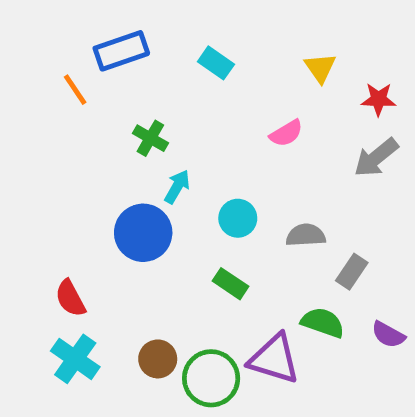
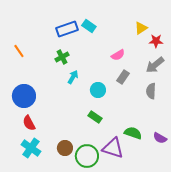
blue rectangle: (121, 51) -> (67, 29), moved
yellow triangle: (320, 68) -> (141, 28), moved, turned 32
orange line: (75, 90) -> (19, 51), moved
green cross: (150, 138) -> (62, 57), turned 32
blue circle: (143, 233) -> (24, 96), moved
gray semicircle: (306, 235) -> (151, 91), moved, turned -84
gray rectangle: (352, 272) -> (123, 77), moved

